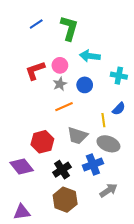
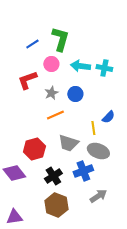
blue line: (36, 24) -> (32, 44), moved
pink circle: (60, 65) -> (51, 64), moved
cyan cross: (119, 76) -> (104, 68), moved

